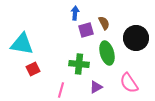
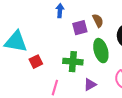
blue arrow: (75, 13) -> (60, 11), moved
red square: (33, 69) -> (36, 62), moved

